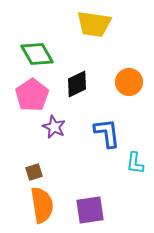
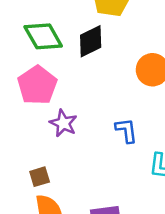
black diamond: (77, 84) -> (91, 41), moved
blue L-shape: (107, 133) -> (126, 130), size x0.7

